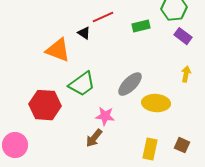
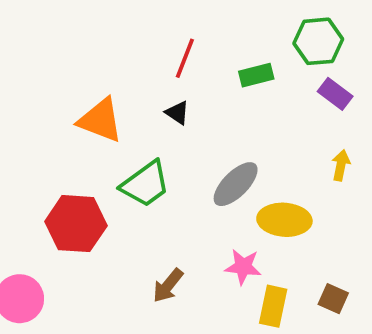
red line: (103, 17) -> (185, 58), turned -45
black triangle: (84, 33) -> (177, 113), moved
pink star: (105, 116) -> (243, 267), moved

